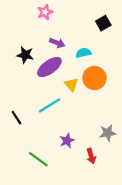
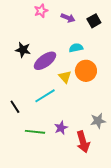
purple arrow: (57, 43) -> (68, 18), moved
red arrow: (91, 156) -> (83, 142), size x1.5
green line: (38, 159) -> (35, 132), moved, turned -30

